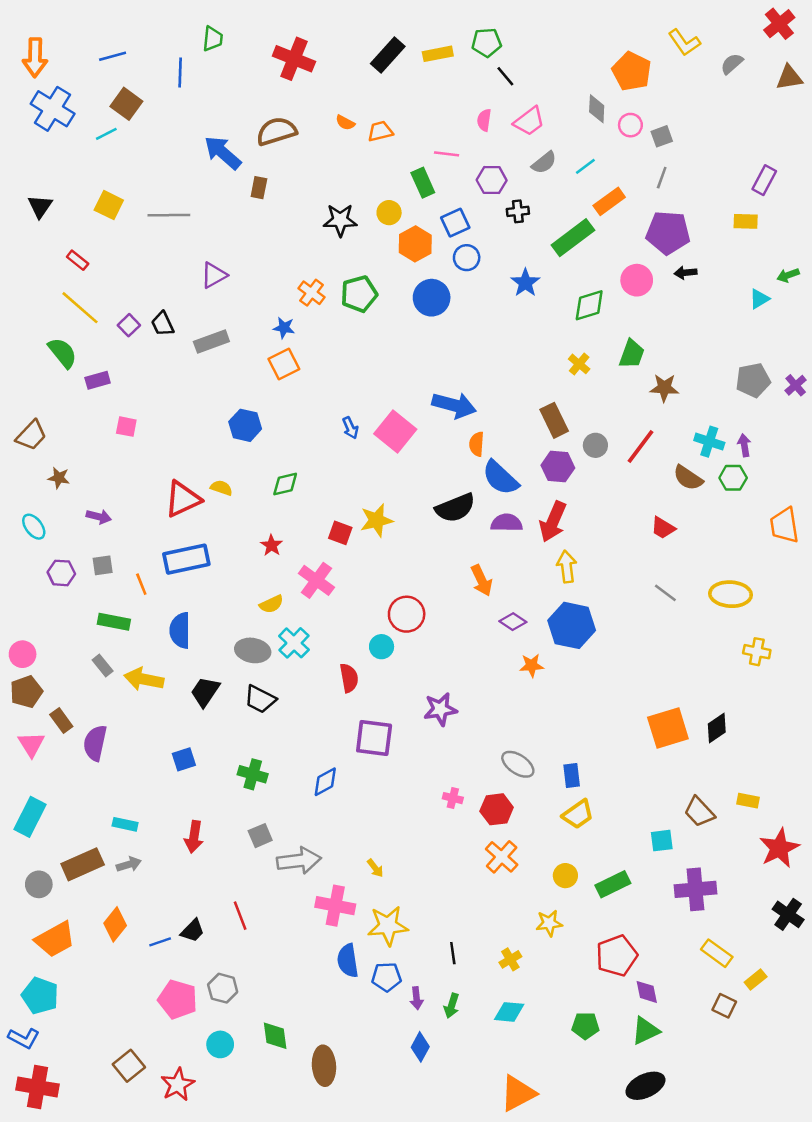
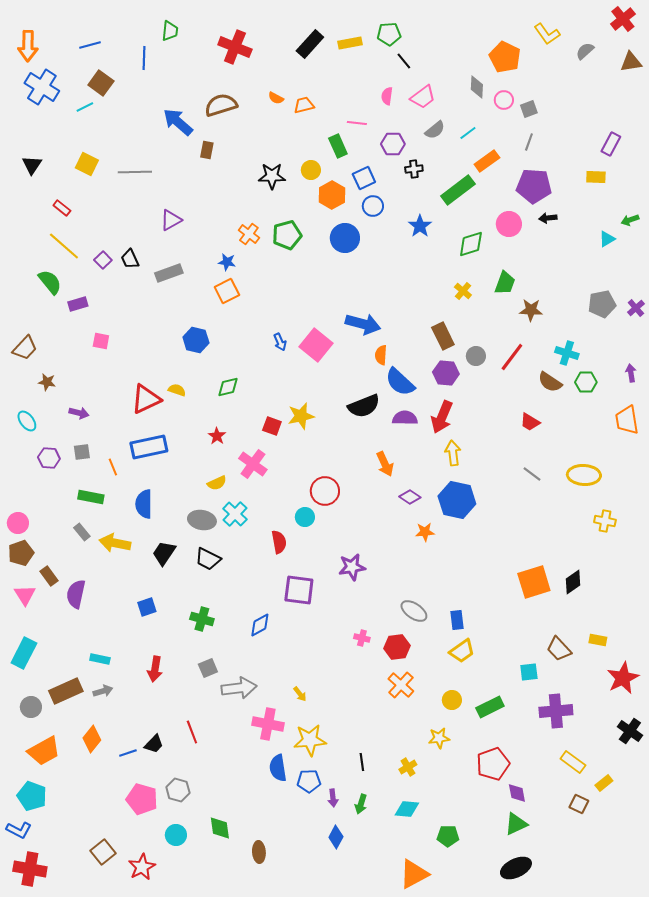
purple arrow: (744, 445) -> (631, 373), moved
green pentagon: (585, 1026) -> (448, 836), moved
brown ellipse: (324, 1066) -> (259, 852), size x0.7

